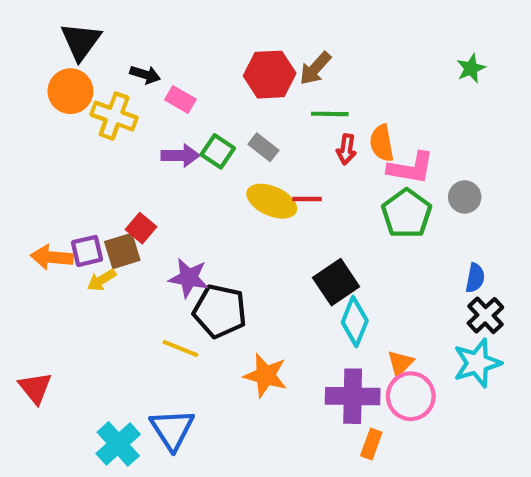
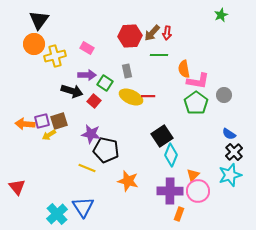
green star: (471, 68) -> (221, 15), moved
black arrow: (145, 75) -> (72, 91), moved, size x1.5
yellow cross: (114, 116) -> (55, 56), turned -35
gray rectangle: (263, 147) -> (127, 71), turned 40
red arrow: (346, 149) -> (167, 33), moved
green square: (218, 151) -> (105, 83), moved
red square: (141, 228) -> (94, 101), moved
blue semicircle: (475, 278) -> (229, 134), turned 112

